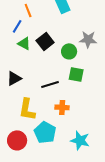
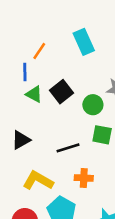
orange line: (28, 10) -> (39, 51), turned 56
blue line: (17, 26) -> (25, 72), turned -32
yellow L-shape: (27, 109) -> (38, 181), turned 110

